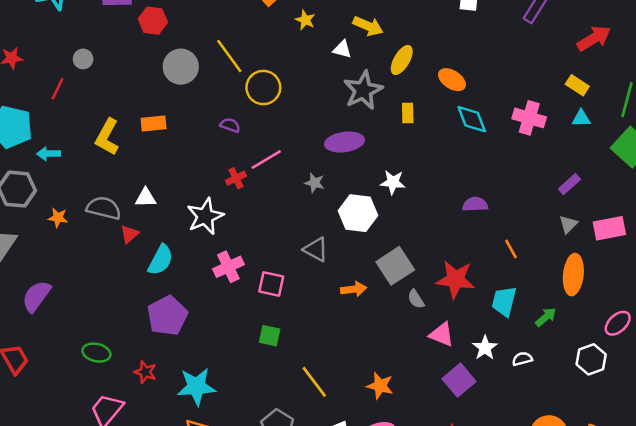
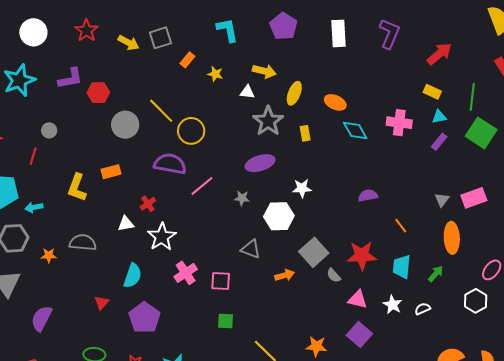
purple semicircle: (230, 125) -> (170, 164), size x2.0
red cross: (236, 178) -> (148, 204), moved
purple rectangle: (569, 184) -> (439, 142), moved
white triangle: (146, 198) -> (126, 224), moved
red triangle: (129, 234) -> (102, 303), moved
purple square: (459, 380) -> (359, 334), moved

